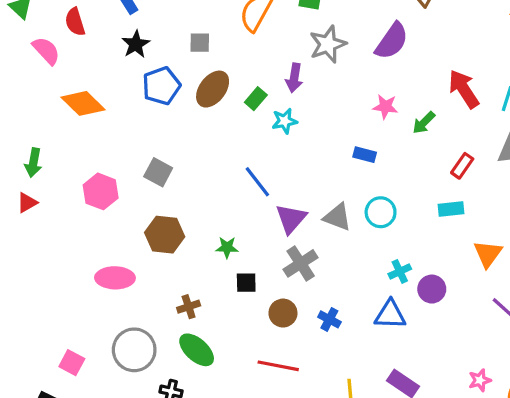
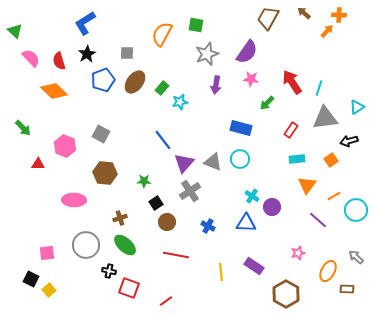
red semicircle: (75, 22) -> (59, 61), moved
purple arrow: (294, 78) -> (216, 85), moved
pink star: (385, 107) -> (251, 79), moved
blue rectangle: (365, 155) -> (241, 128), moved, size x1.5
green arrow: (33, 163) -> (23, 128), turned -54
red triangle: (27, 203) -> (38, 164), moved, turned 32
cyan rectangle: (451, 209) -> (297, 159), moved
cyan cross: (400, 271) -> (252, 196), turned -32
black square: (246, 283) -> (156, 203), turned -32
brown circle: (283, 313) -> (167, 222), moved
pink square: (72, 363) -> (47, 253), turned -35
pink star: (480, 380) -> (298, 253), moved

